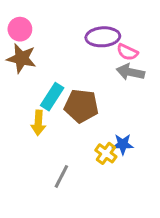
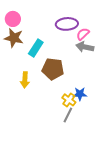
pink semicircle: (127, 52) -> (83, 34), turned 112
cyan rectangle: (52, 97) -> (36, 48), moved
gray line: (61, 176) -> (68, 115), moved

